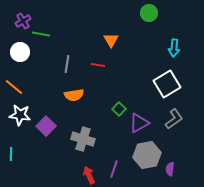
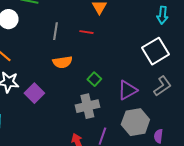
green square: (119, 109) -> (94, 79), moved
gray cross: (83, 139) -> (87, 106), moved, turned -30

